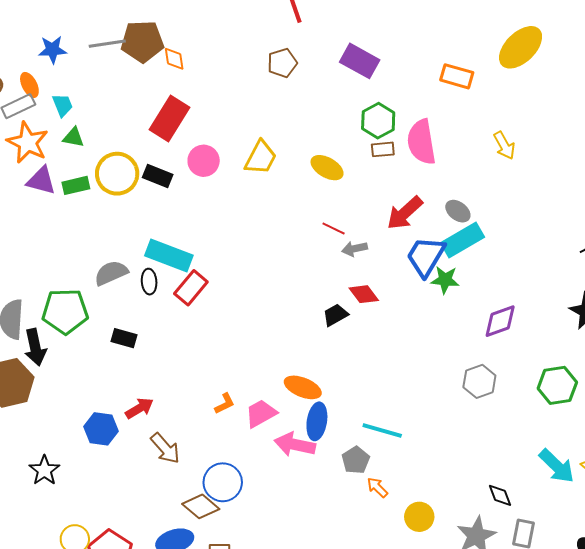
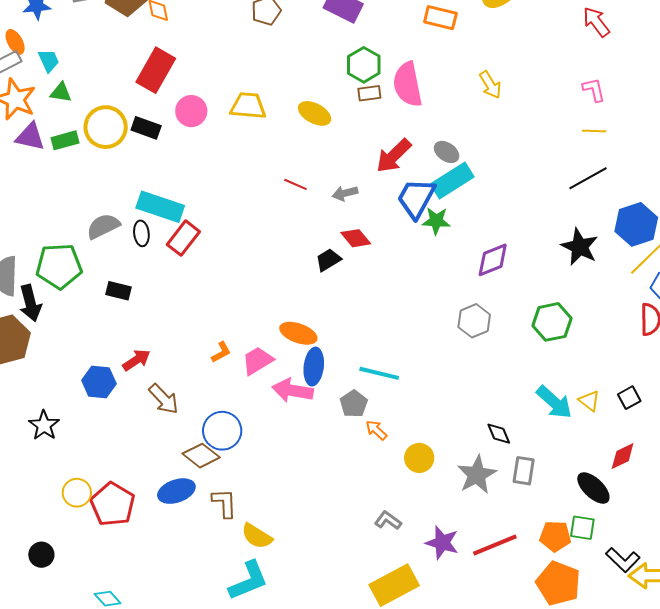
yellow trapezoid: (261, 158) -> (248, 106), turned -111
red line: (334, 228) -> (295, 184), moved

